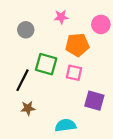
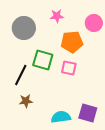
gray circle: (26, 30) -> (24, 28), size x1.5
purple square: (94, 101) -> (88, 113), moved

